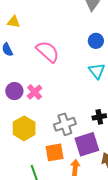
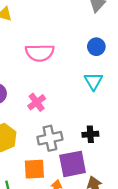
pink semicircle: (48, 52) -> (40, 53), turned 130
pink cross: (35, 92) -> (37, 102), moved

